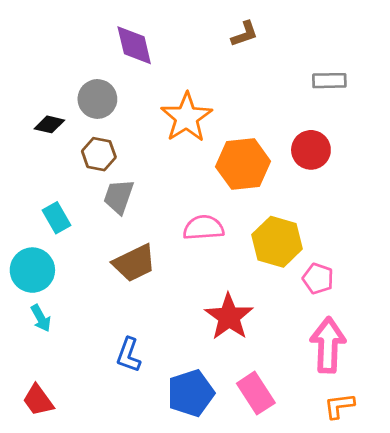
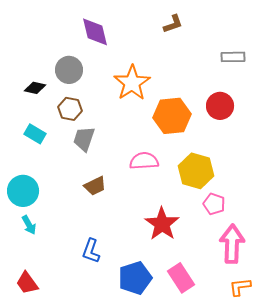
cyan rectangle: (56, 218) -> (35, 134), moved, turned -30
brown trapezoid: (134, 263) -> (95, 186), size x0.7
pink pentagon: (318, 279) -> (214, 204), moved

